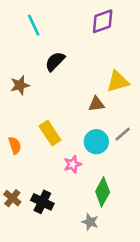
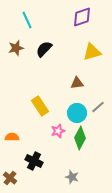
yellow triangle: (118, 82) -> (92, 52), moved
brown star: (20, 85) -> (16, 48), moved
orange semicircle: (15, 145) -> (12, 137), moved, turned -72
green diamond: (103, 192) -> (80, 138), moved
brown cross: (12, 198) -> (10, 178), moved

